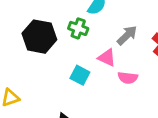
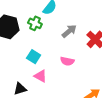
pink triangle: (107, 58) -> (40, 76), moved

